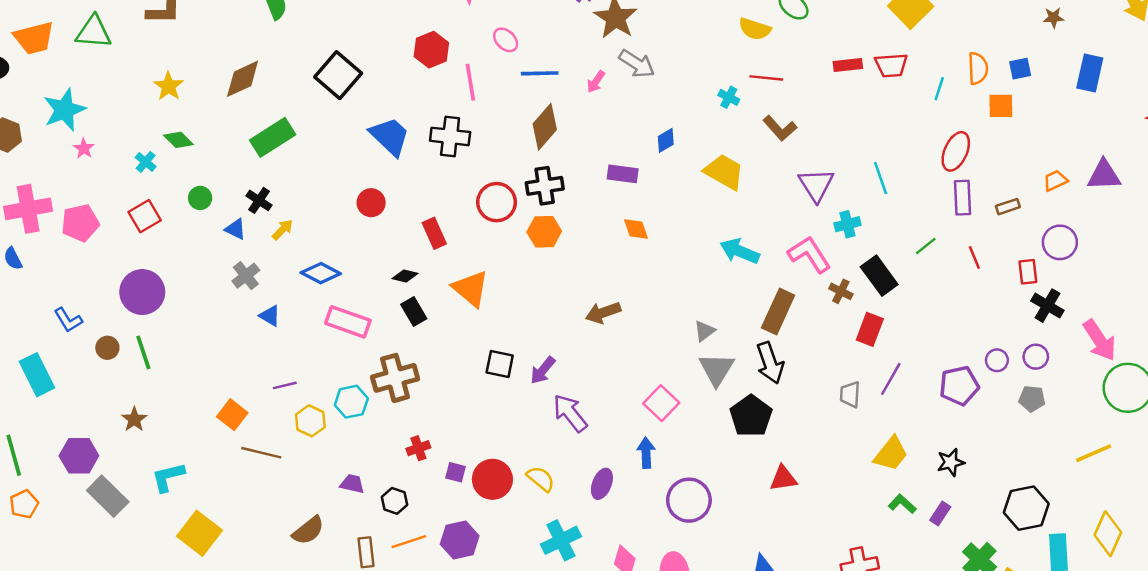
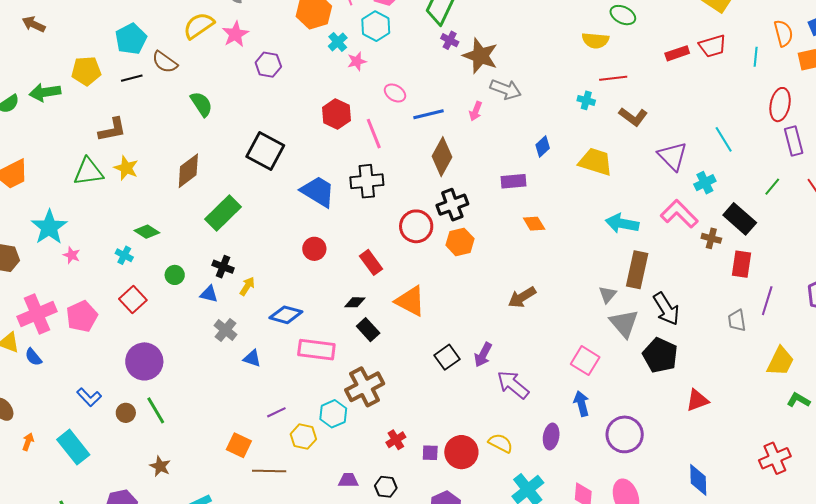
green triangle: (93, 32) -> (88, 172), moved
yellow star: (169, 86) -> (126, 168), moved
brown rectangle: (778, 312) -> (637, 270), moved
black square: (500, 364) -> (447, 357), turned -35

